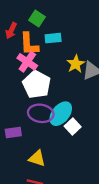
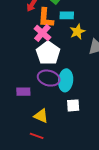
yellow star: (76, 64) -> (77, 32), moved
cyan ellipse: (61, 114) -> (66, 80), turned -40
white square: (73, 127) -> (73, 105), moved, turned 32

